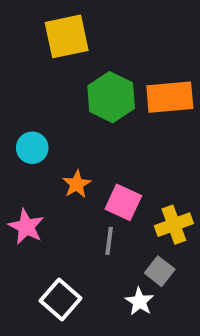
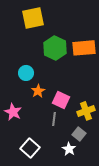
cyan circle: (32, 148) -> (26, 73), moved

